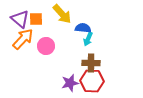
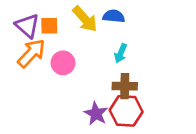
blue semicircle: (83, 28) -> (114, 16), moved
purple star: (70, 83) -> (96, 114), turned -30

